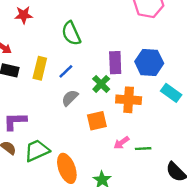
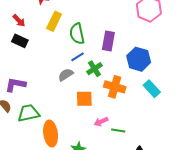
green semicircle: (71, 33) -> (77, 34), moved
purple rectangle: (115, 63) -> (108, 41), moved
yellow rectangle: (40, 68) -> (54, 21), moved
blue line: (66, 71) -> (78, 57), moved

